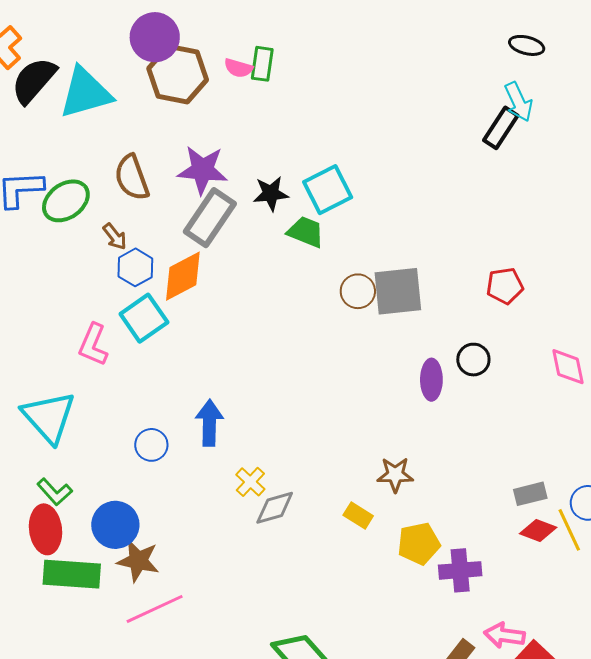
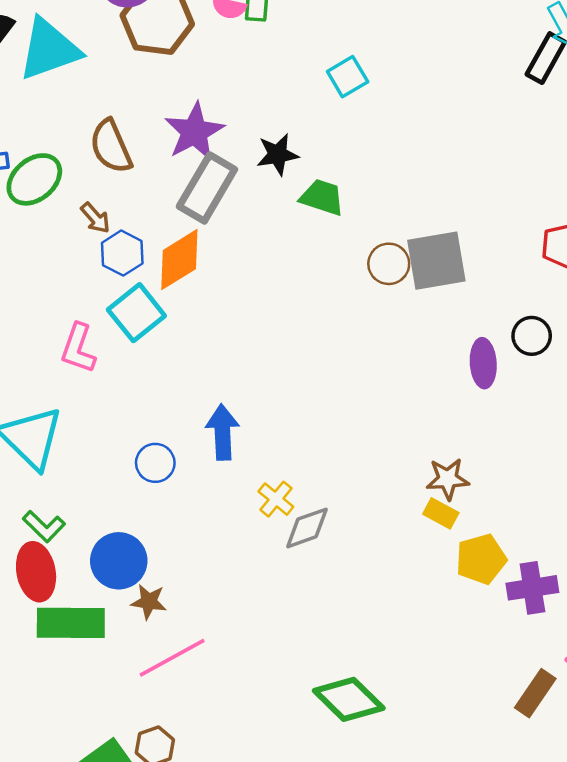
purple star: (203, 170) -> (194, 132), turned -30
cyan square: (328, 190) -> (348, 77), moved, size x0.7
yellow rectangle: (358, 516) -> (441, 513), moved
brown star: (138, 561) -> (149, 602), size x0.7

